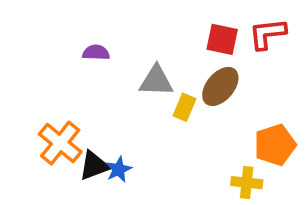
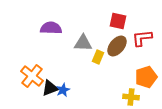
red L-shape: (267, 34) -> (142, 38), moved
purple semicircle: (96, 53) -> (51, 28), size x1.5

